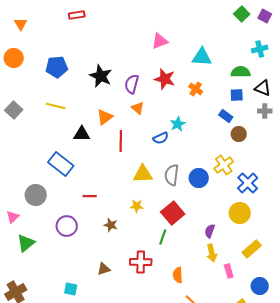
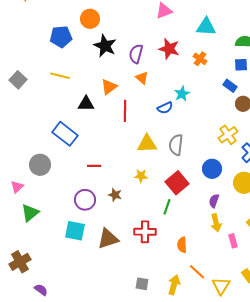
orange circle: (14, 58) -> (90, 19), moved
blue circle: (199, 178) -> (212, 169), moved
purple circle: (67, 226) -> (85, 200), moved
brown triangle: (104, 269) -> (108, 239), size x1.6
cyan square: (71, 289) -> (75, 231), moved, size x1.5

